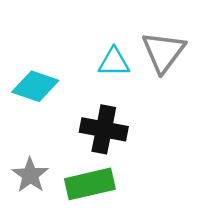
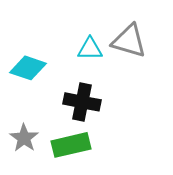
gray triangle: (163, 52) -> (129, 41), turned -51

